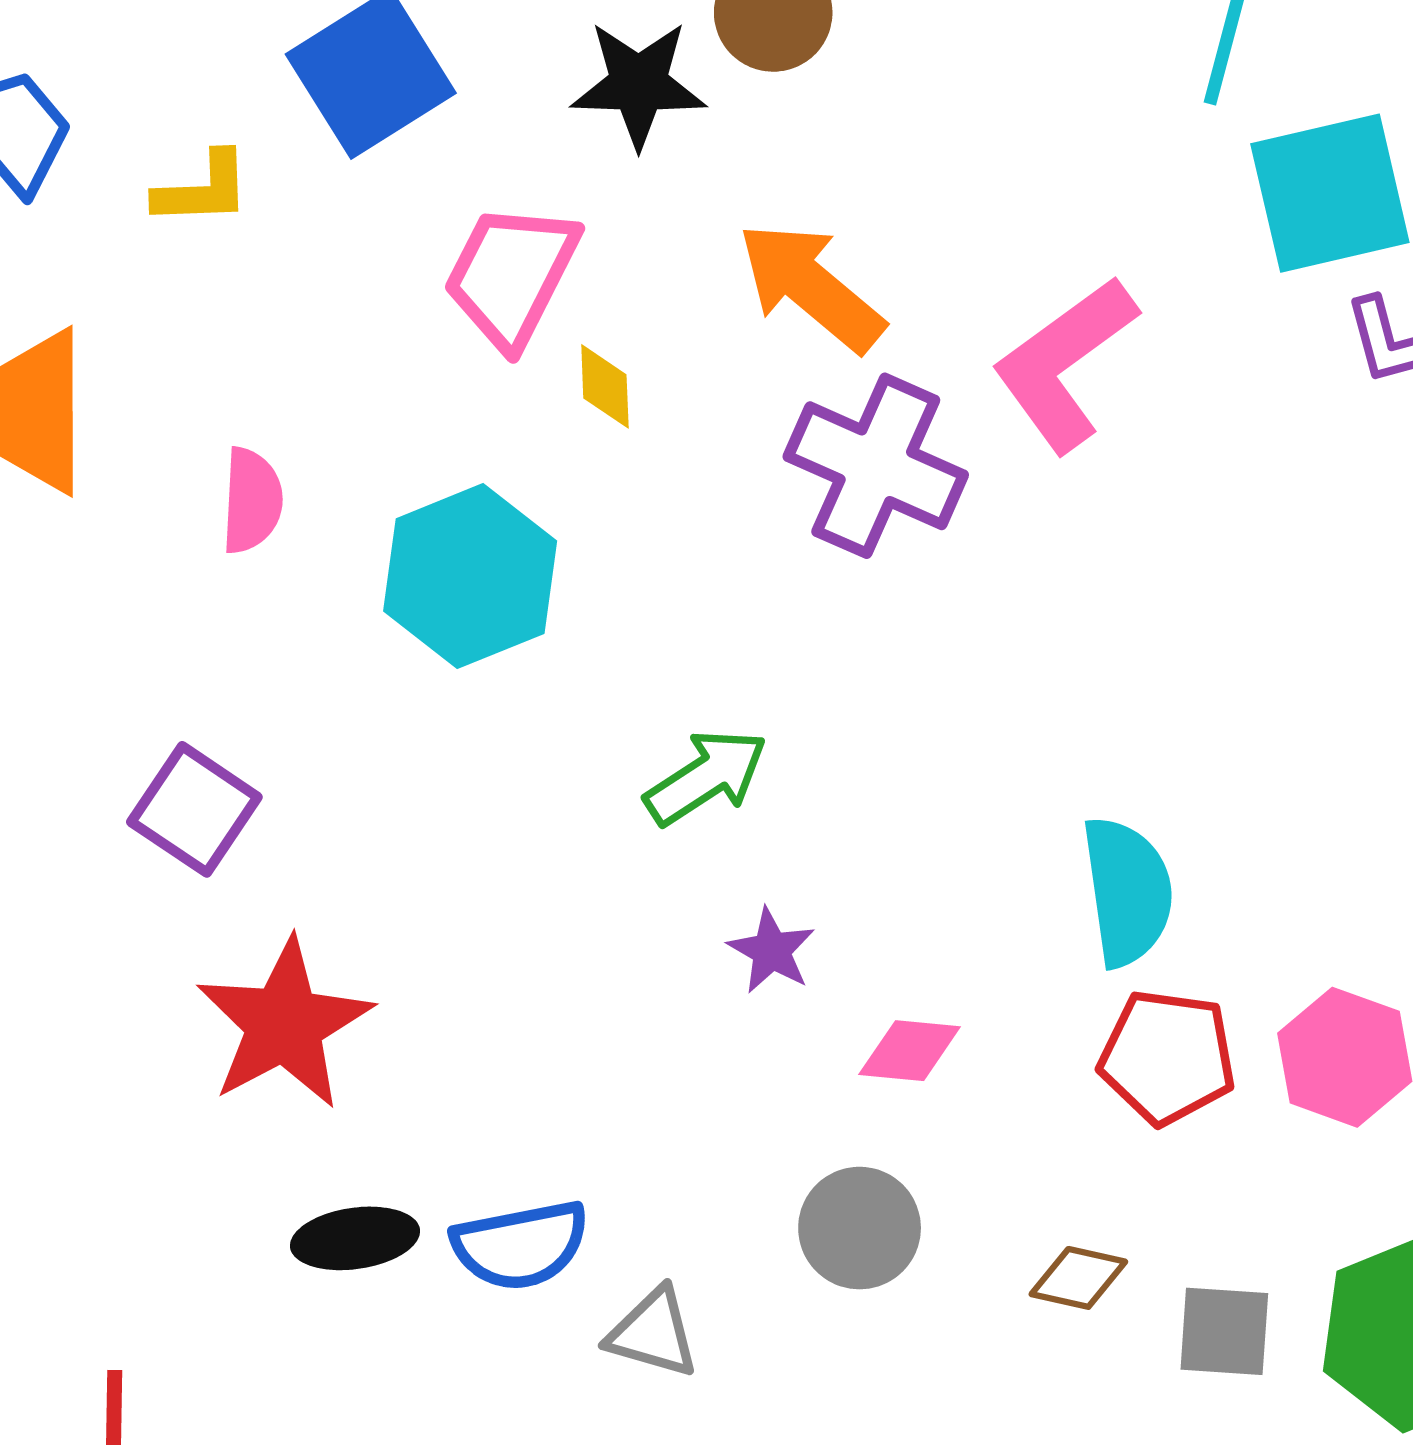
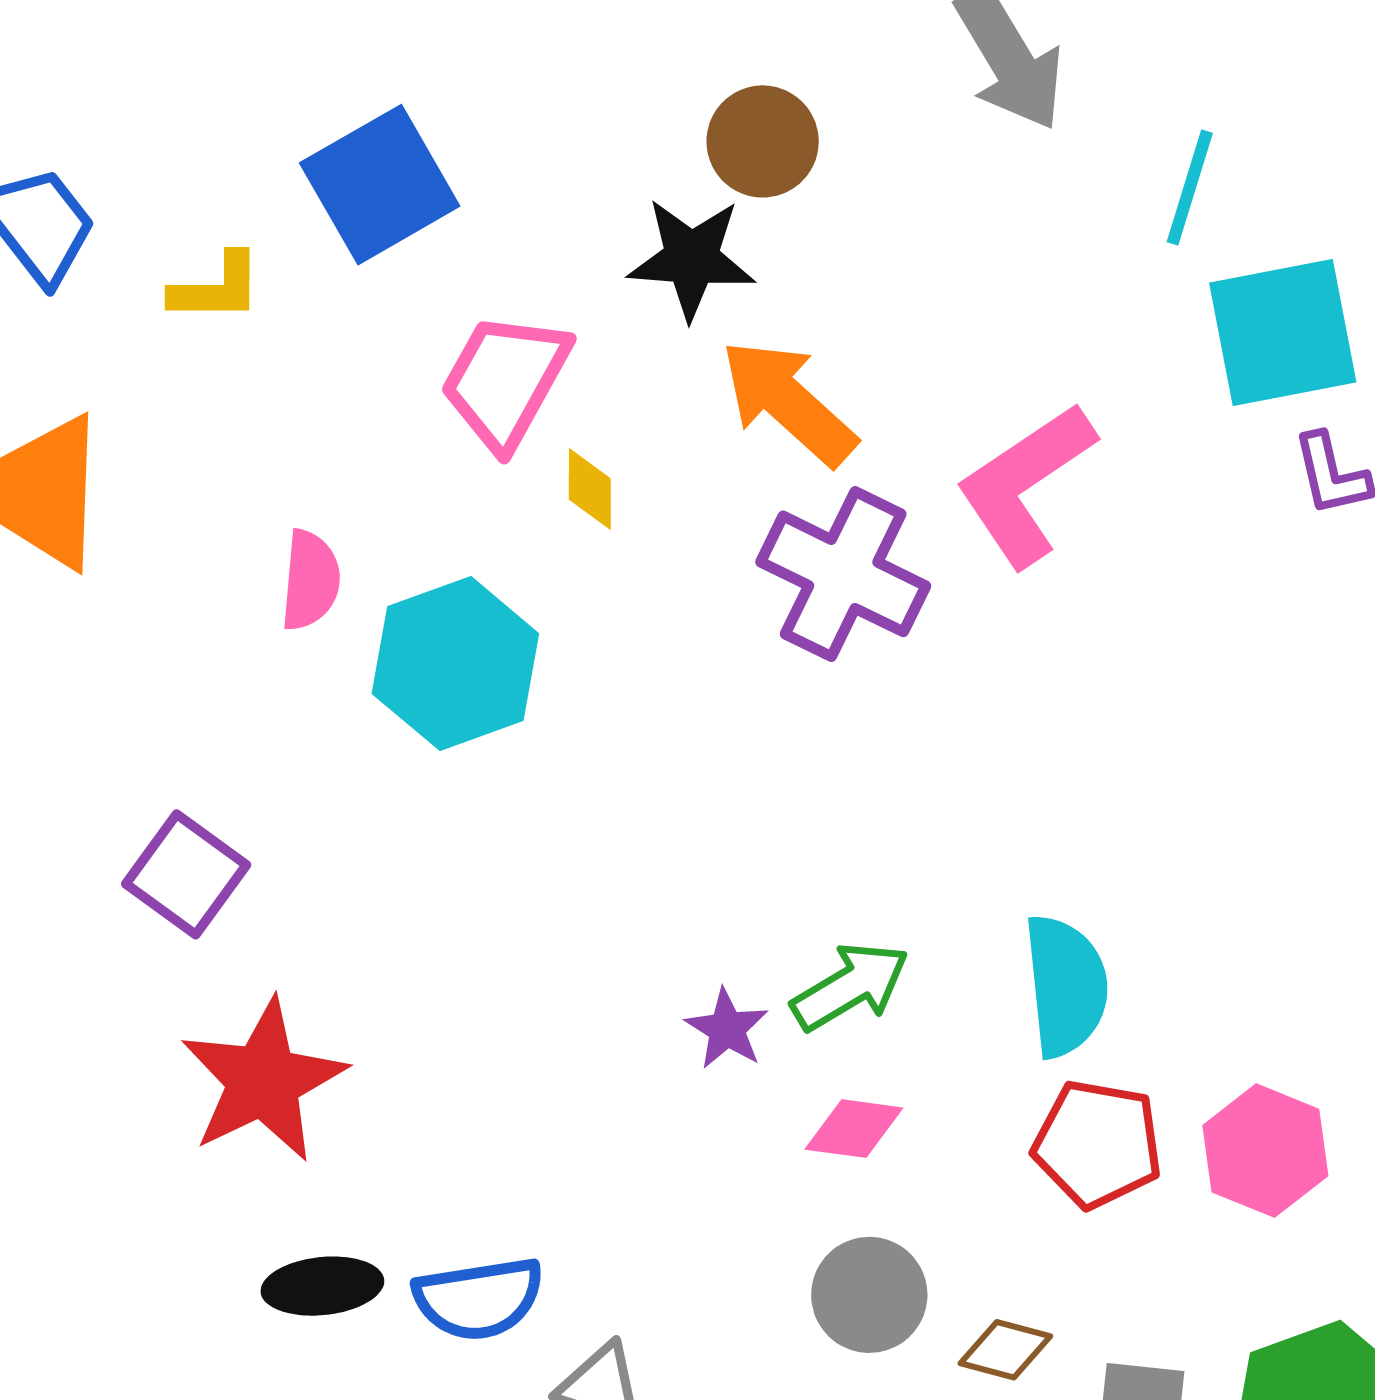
black star: (638, 84) -> (691, 259), moved
pink semicircle: (252, 501) -> (310, 580), moved
green arrow: (706, 777) -> (850, 986), moved
gray circle: (860, 1228) -> (869, 1295), moved

